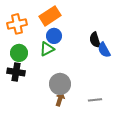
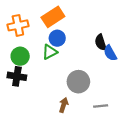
gray circle: (60, 84) -> (78, 82), moved

